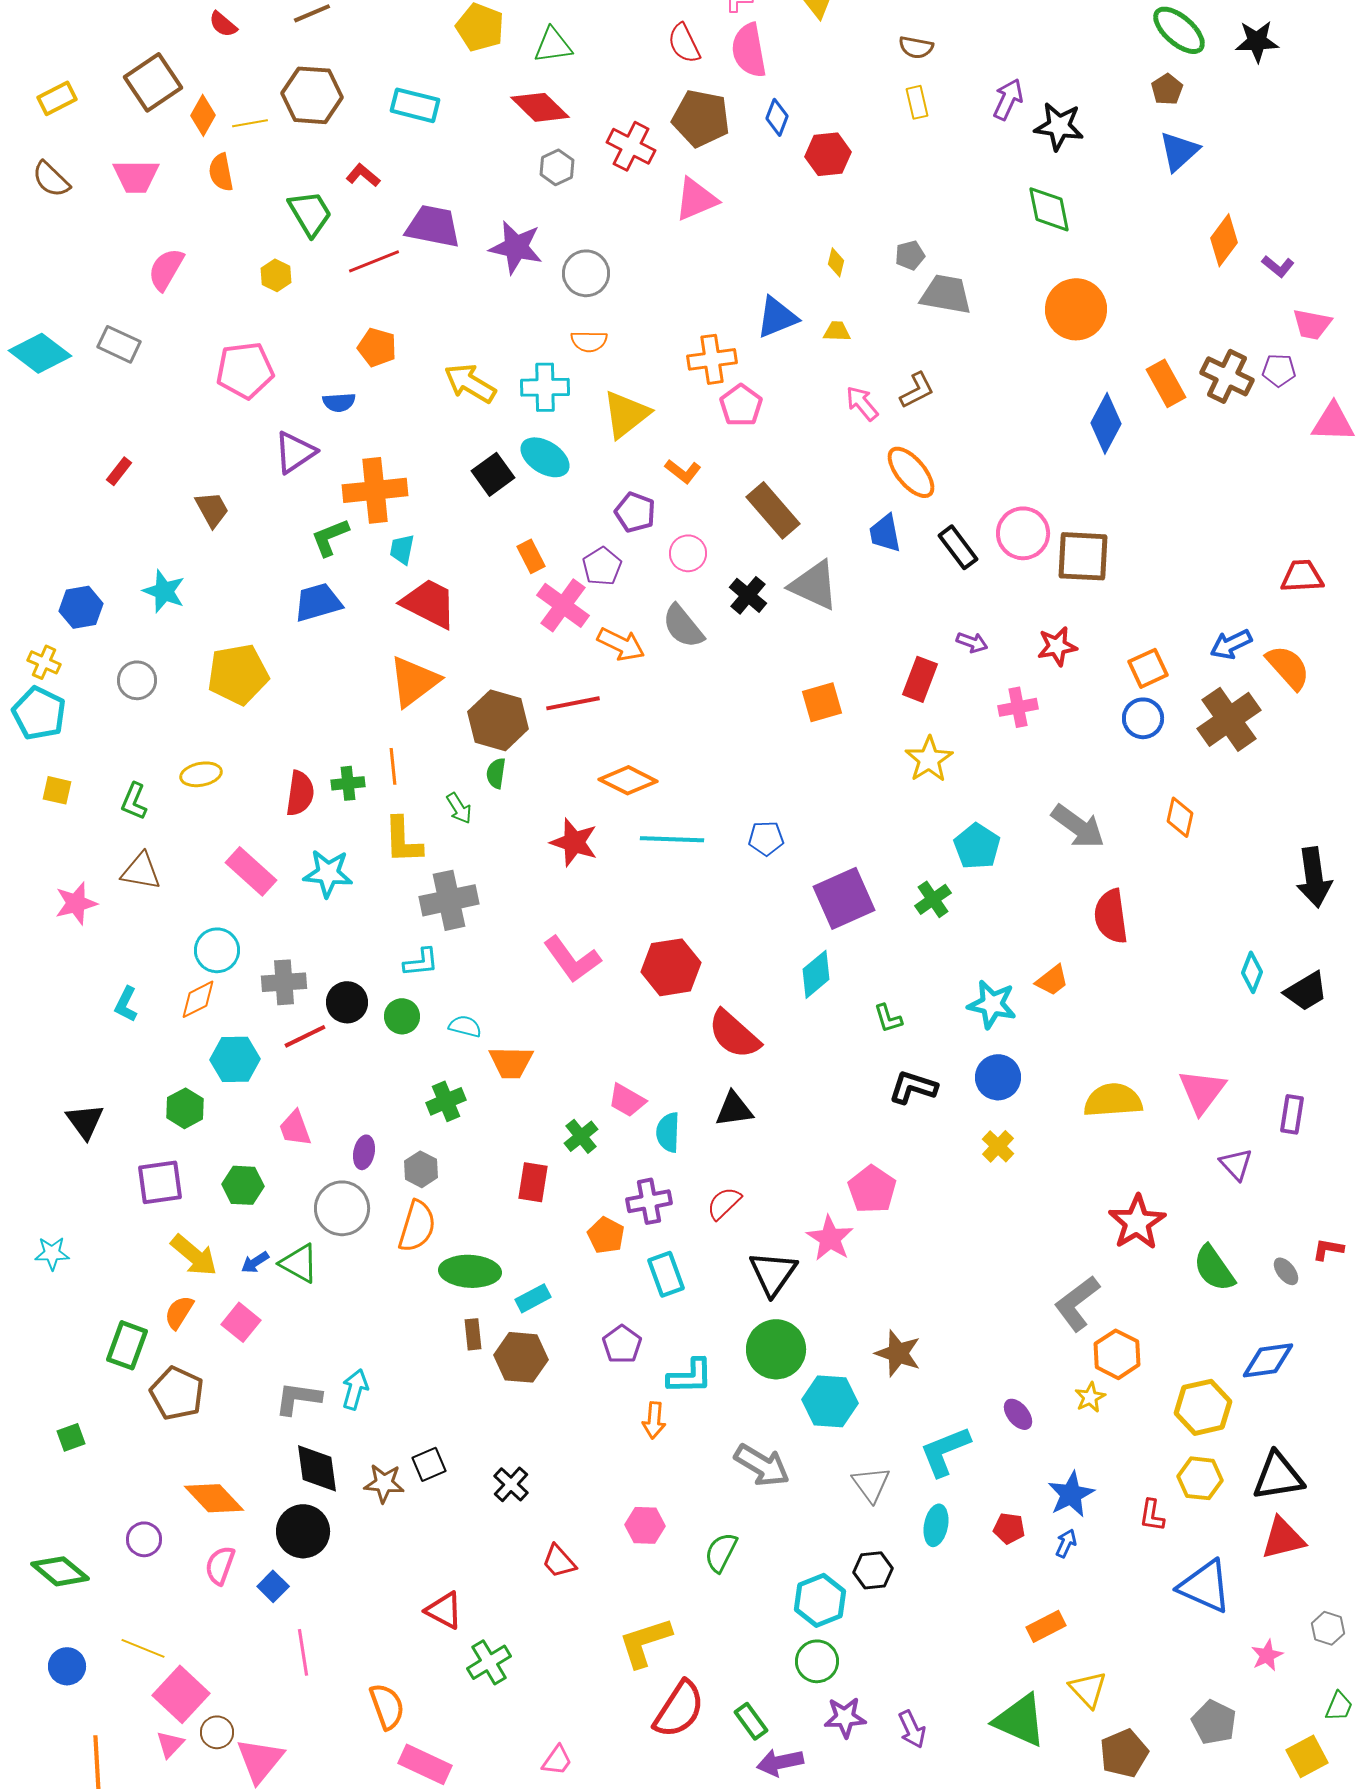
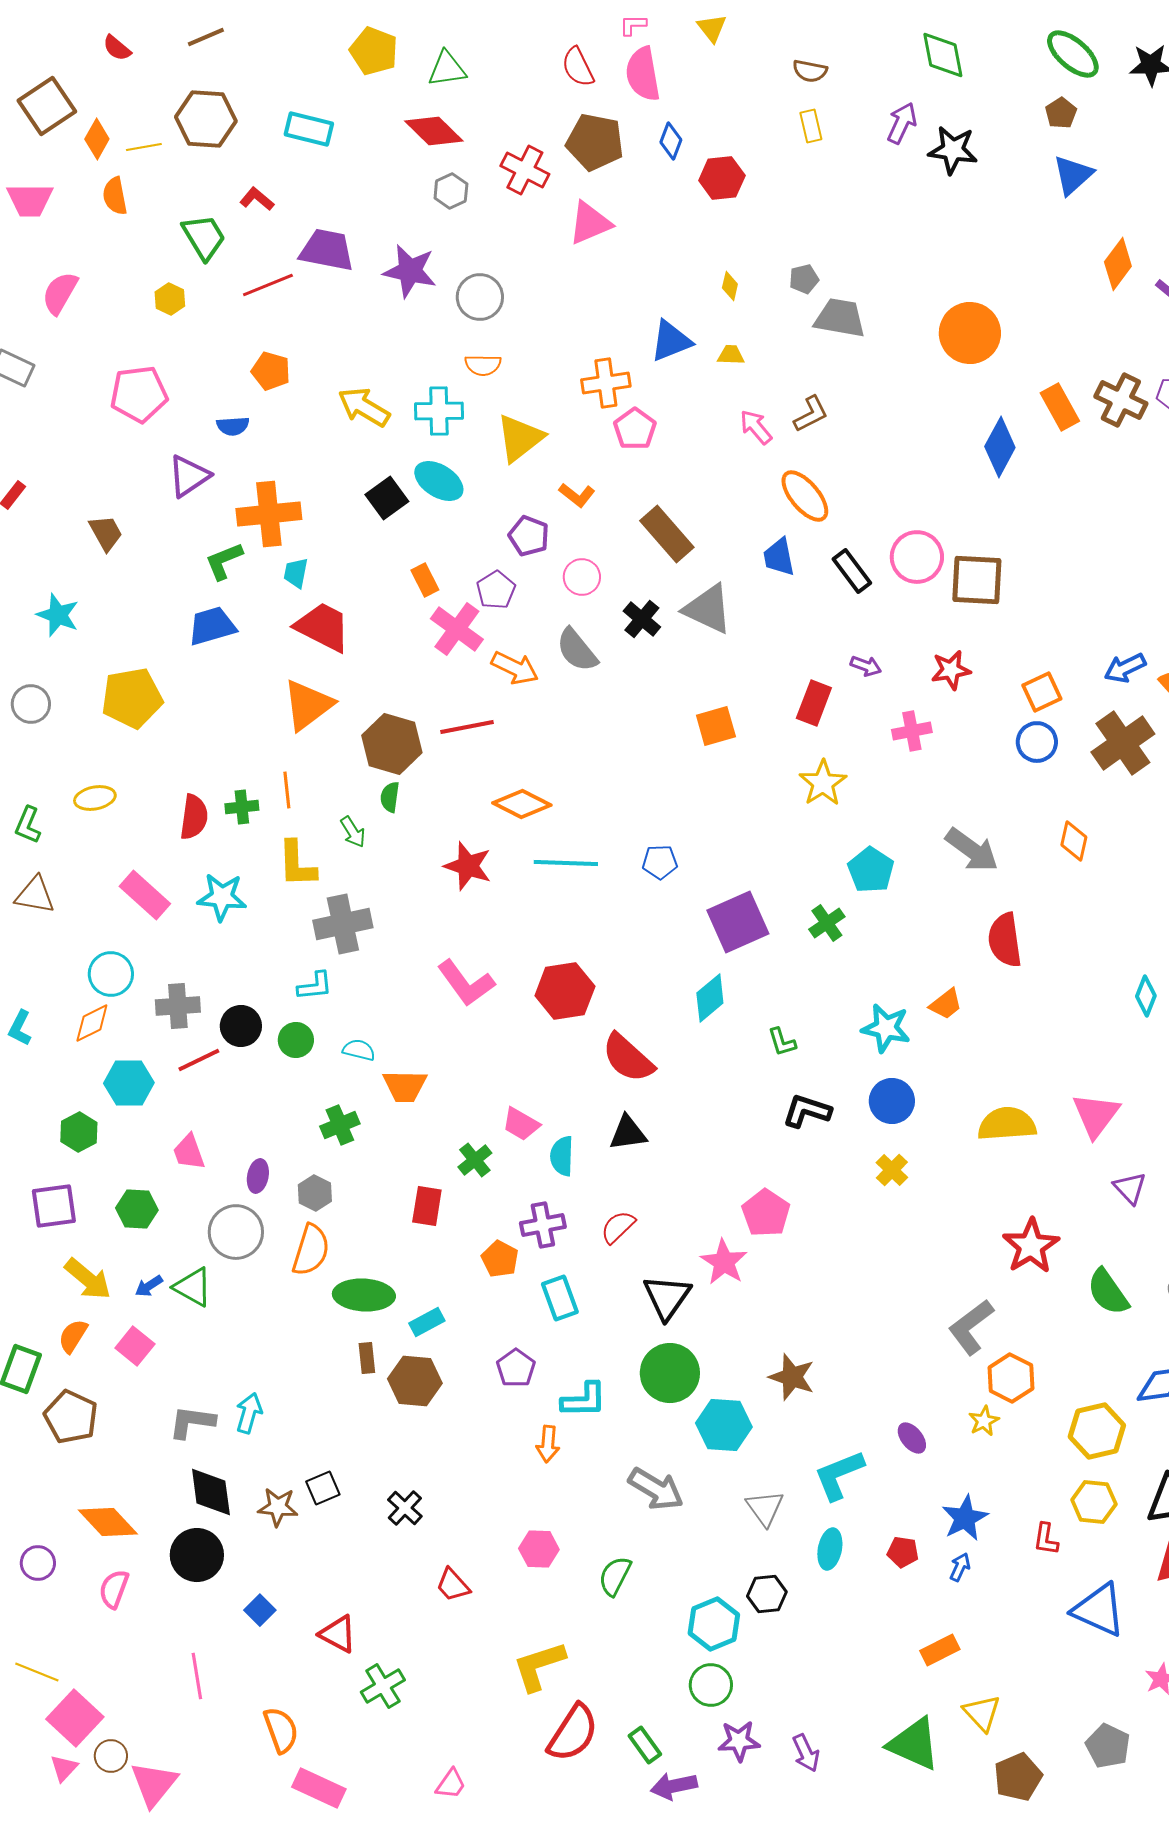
green diamond: (1049, 209) -> (943, 55), moved
blue square: (273, 1586) -> (260, 1610), moved

